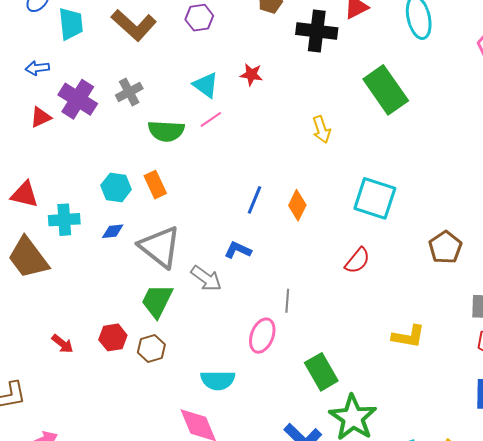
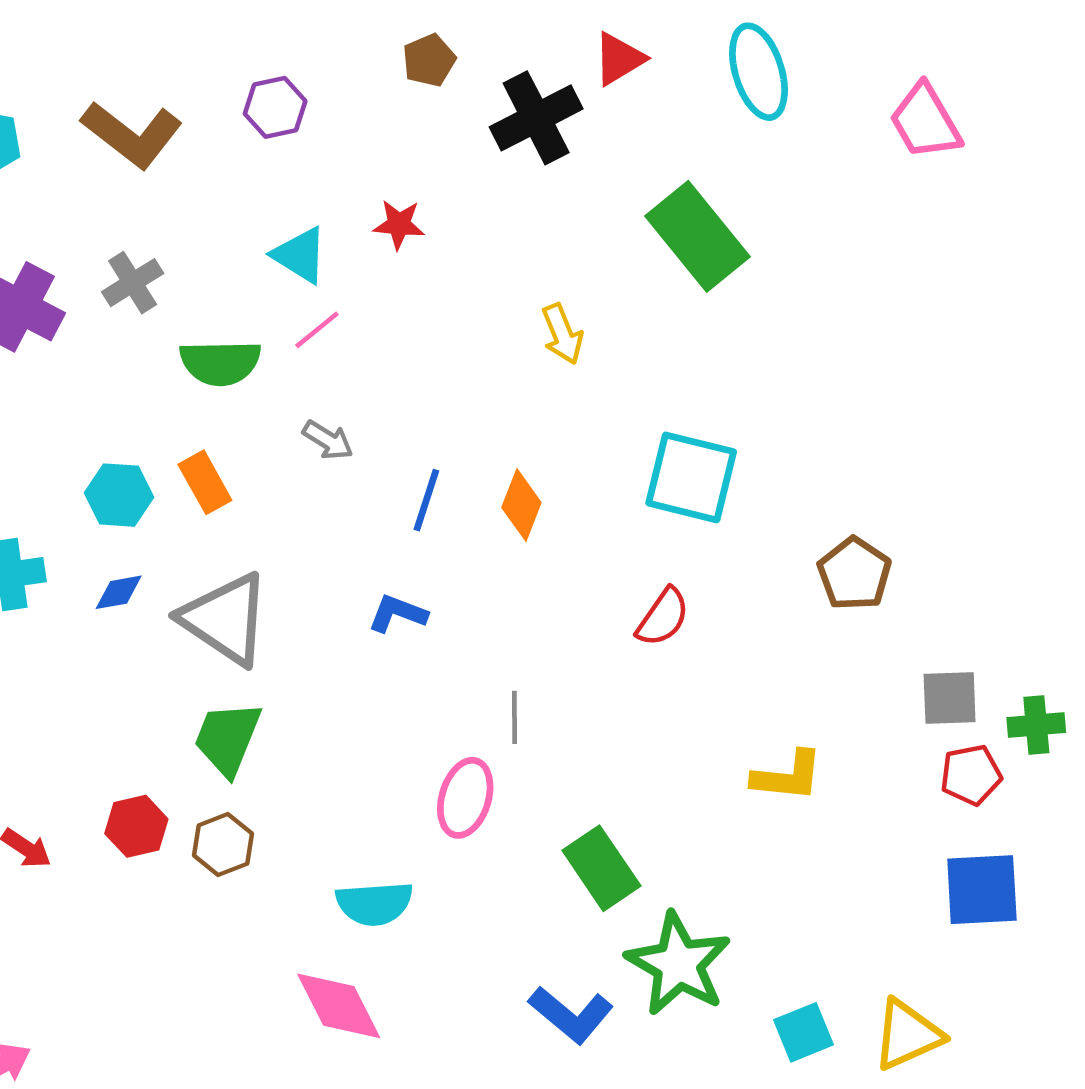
black cross: (317, 31) -> (536, 118), turned -30
gray arrow: (206, 278) -> (328, 440), moved, size x0.7

